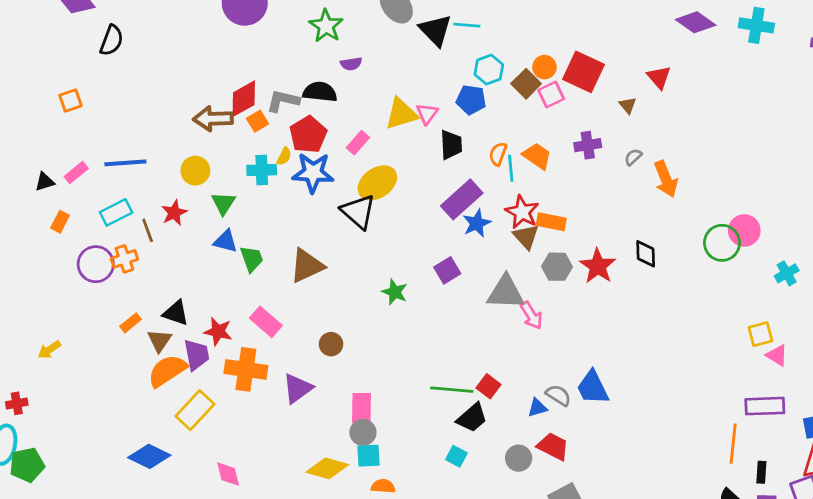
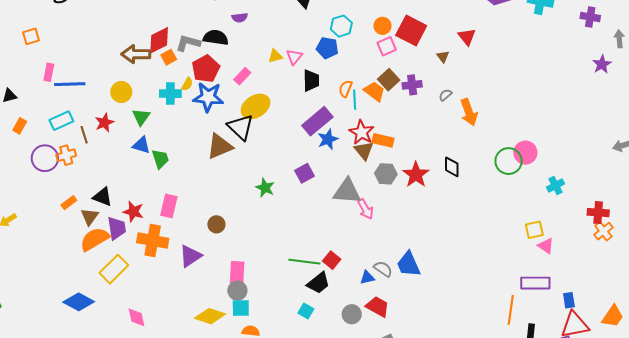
brown square: (526, 84) -> (389, 80), moved
yellow triangle: (401, 114) -> (275, 56), size x0.6
pink rectangle: (76, 172) -> (49, 72), moved, turned -42
brown triangle: (307, 266) -> (220, 146), moved
pink rectangle: (266, 322) -> (169, 206), turned 60

